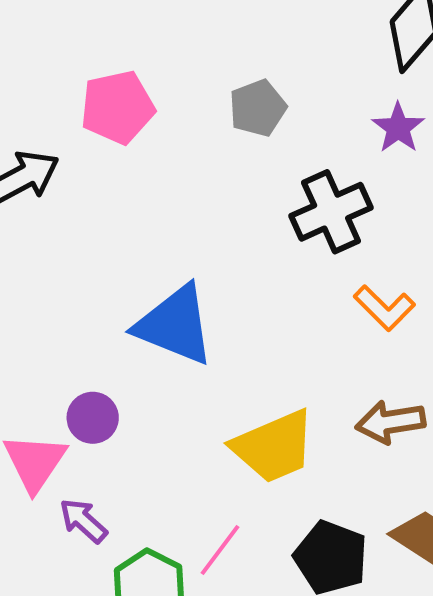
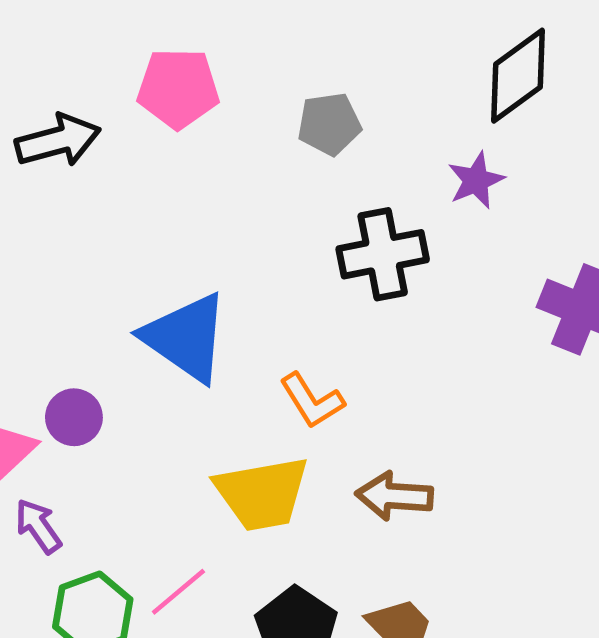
orange L-shape: (384, 308) -> (312, 401), moved

